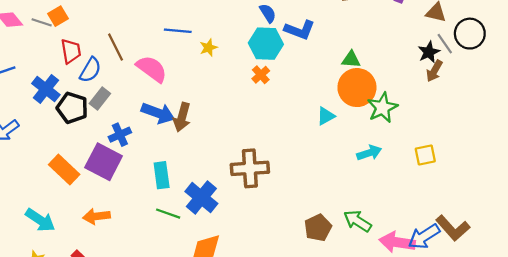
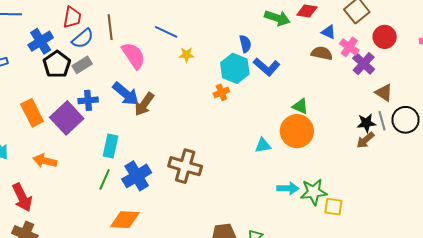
green star: (382, 108) -> (314, 192), moved
green line: (168, 214) -> (105, 179), turned 75

